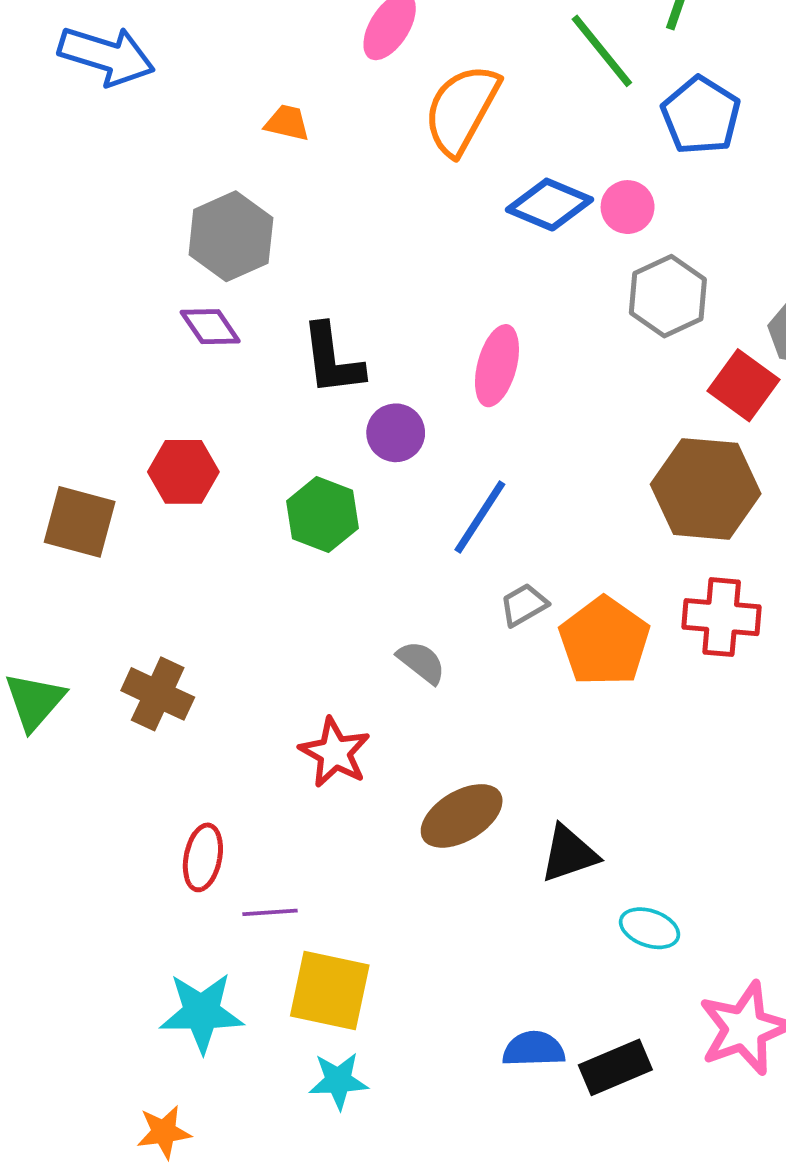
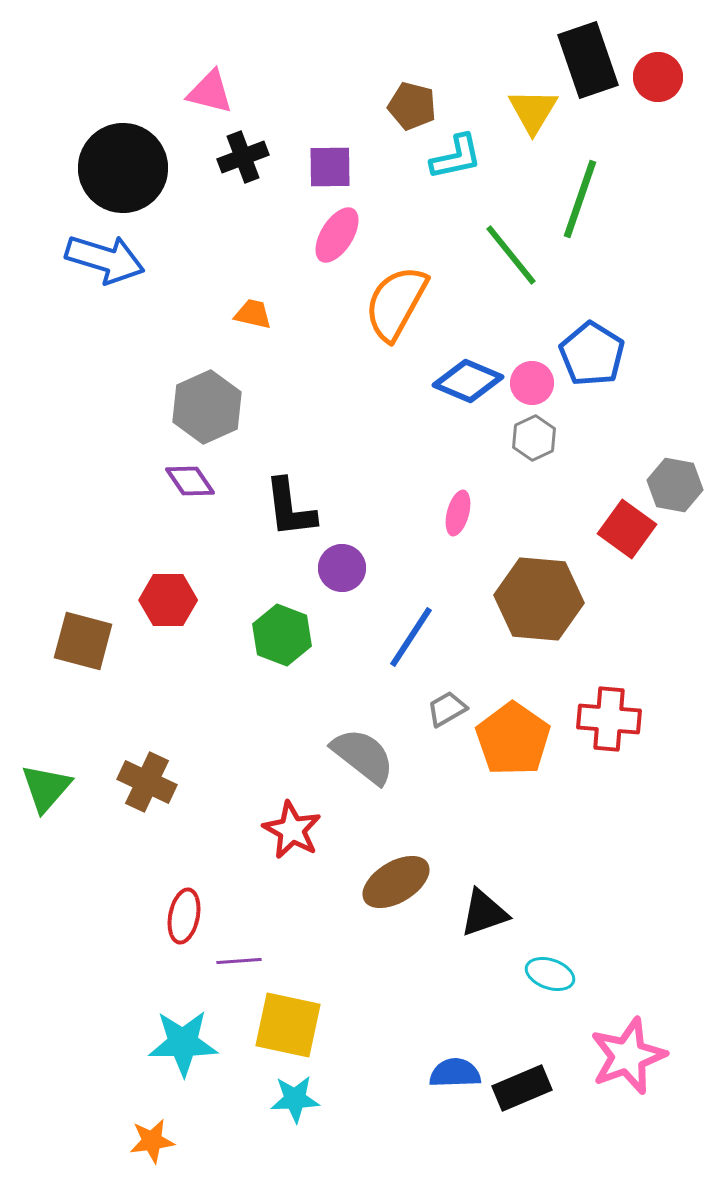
blue pentagon: (701, 116) -> (592, 354), moved
gray hexagon: (668, 296) -> (534, 438), moved, size x0.7
pink ellipse: (497, 366) -> (458, 513), moved, size x0.7
brown hexagon: (706, 489) -> (539, 599), moved
gray semicircle: (421, 662) -> (363, 756), size x1.6

